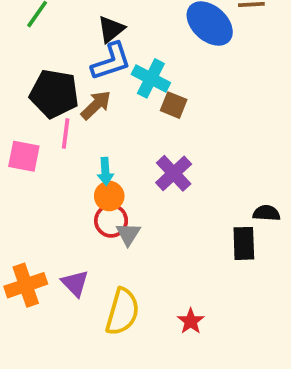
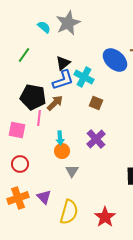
cyan cross: (151, 78) -> (84, 77), moved
red circle: (111, 221) -> (20, 164), moved
red star: (191, 321) -> (105, 217), size x1.5

